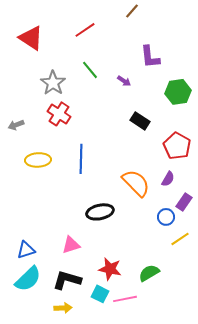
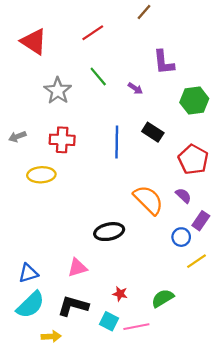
red cross: (59, 114) -> (62, 140), moved, turned -30
blue line: (81, 159) -> (117, 142), moved
purple semicircle: (168, 179) -> (183, 196), turned -77
red star: (110, 269) -> (120, 294), size x0.6
yellow arrow: (63, 308) -> (51, 336), moved

